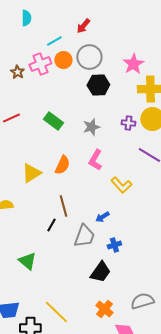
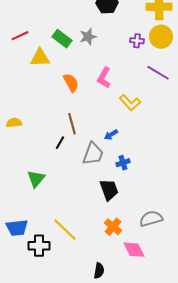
gray star: (91, 127) -> (88, 37), moved
orange semicircle: (62, 165) -> (71, 83), turned -54
yellow triangle: (31, 173) -> (40, 58), moved, turned 30
green triangle: (27, 261) -> (36, 179), turned 30
black trapezoid: (100, 272) -> (109, 190), turned -55

